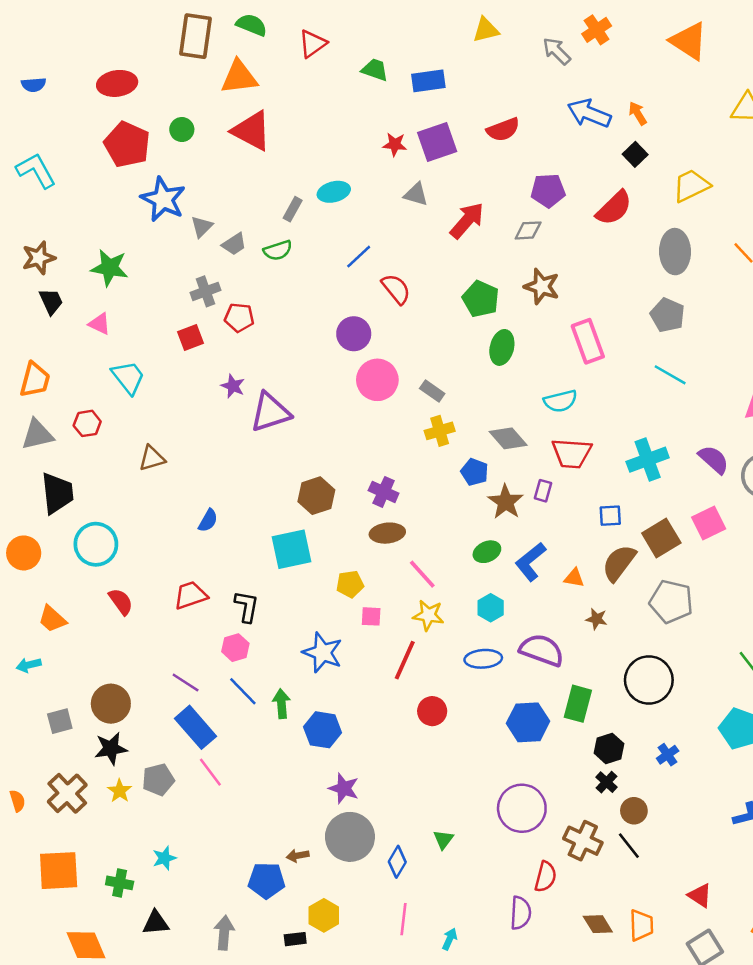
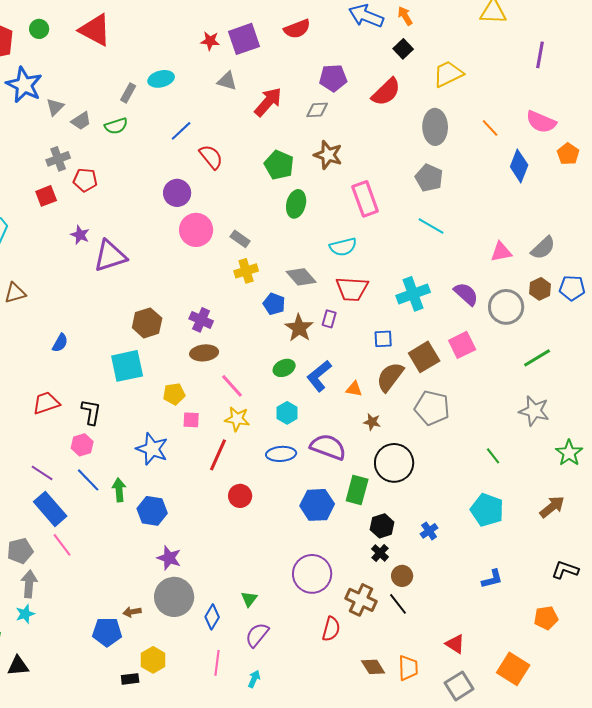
black circle: (649, 680) -> (394, 463), moved
purple semicircle: (521, 913) -> (257, 635), moved, turned -144
gray arrow: (224, 933) -> (29, 584), moved

